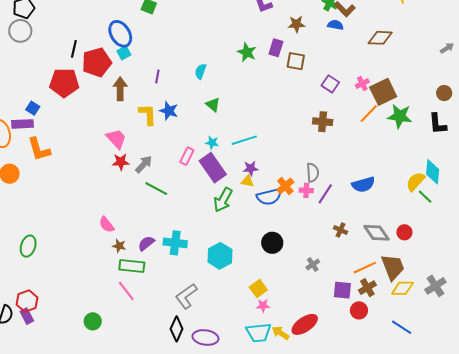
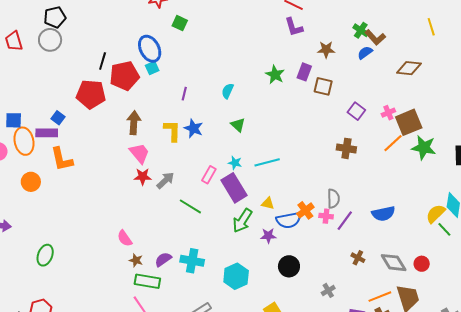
blue semicircle: (335, 25) -> (365, 53), turned -49
brown arrow: (120, 89) -> (134, 123), moved
purple star: (251, 168) -> (268, 236), moved
green line: (156, 189) -> (190, 206), moved

